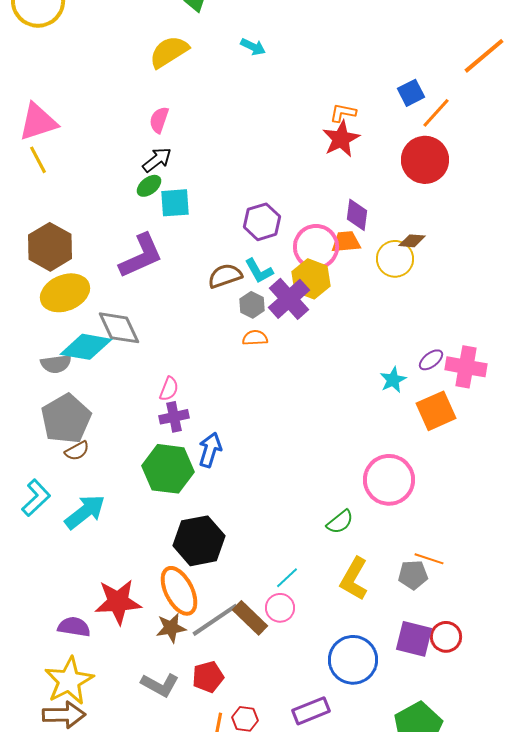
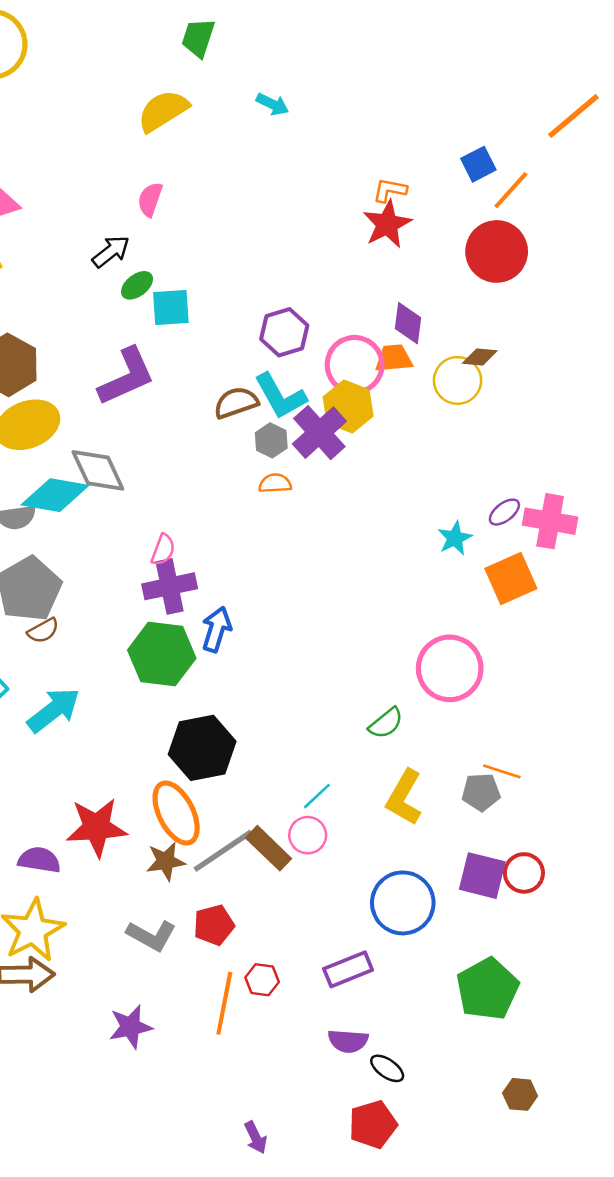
black arrow: (157, 160) -> (111, 251), moved
cyan L-shape: (259, 271) -> (280, 396), size x1.4
purple cross: (174, 417) -> (170, 586), size x1.4

